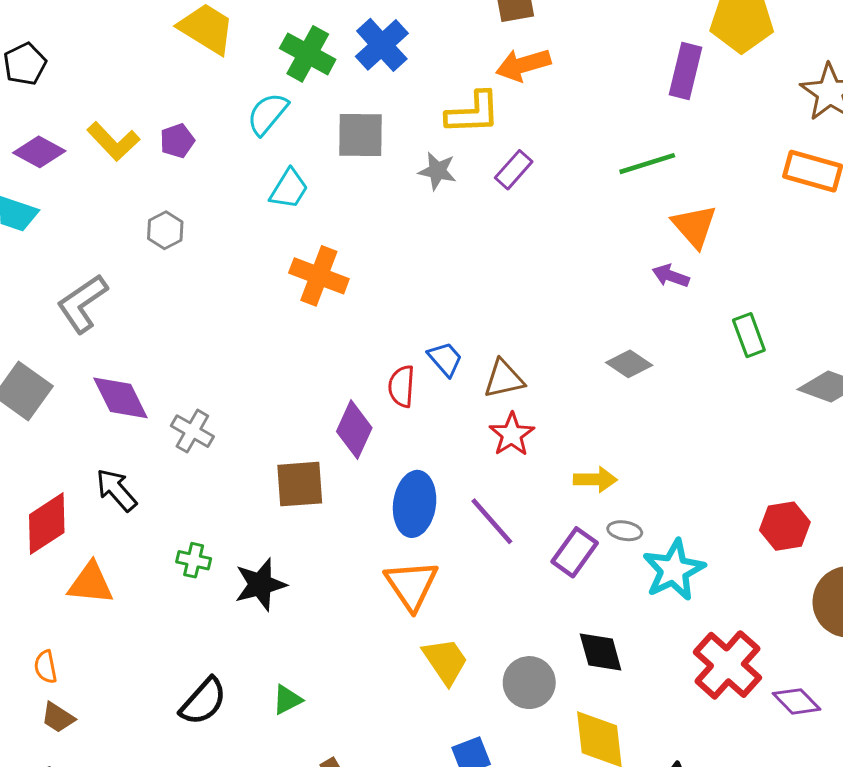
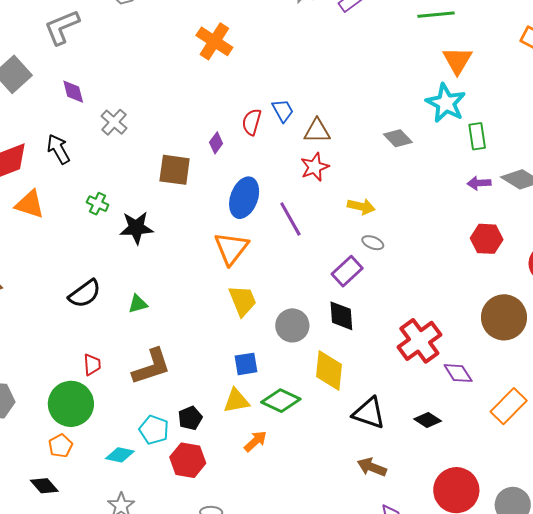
purple arrow: (671, 276) -> (479, 183), moved, turned -35
purple diamond: (120, 398) -> (73, 92), size x0.7
purple diamond: (354, 430) -> (216, 143), size x0.6
red hexagon: (785, 526) -> (487, 239), moved
purple rectangle: (575, 552) -> (347, 271), moved
cyan star: (674, 570) -> (446, 103), moved, turned -30

